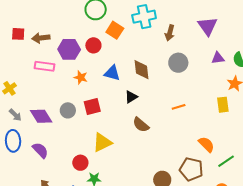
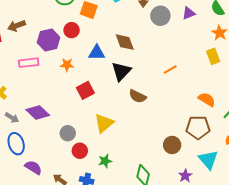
brown arrow: (41, 38) -> (17, 26), moved
purple triangle: (218, 58) -> (189, 13), moved
gray circle: (178, 63) -> (160, 16), moved
black triangle: (131, 97) -> (121, 71), size x1.5
gray circle: (68, 110) -> (68, 133), moved
purple semicircle: (40, 150) -> (33, 167), moved
red circle: (80, 163) -> (80, 151), moved

